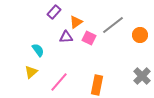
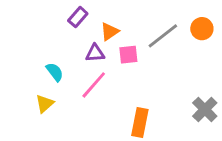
orange circle: (140, 35) -> (202, 29), moved
pink square: (89, 38) -> (128, 55), turned -32
pink line: (59, 82) -> (94, 85), moved

